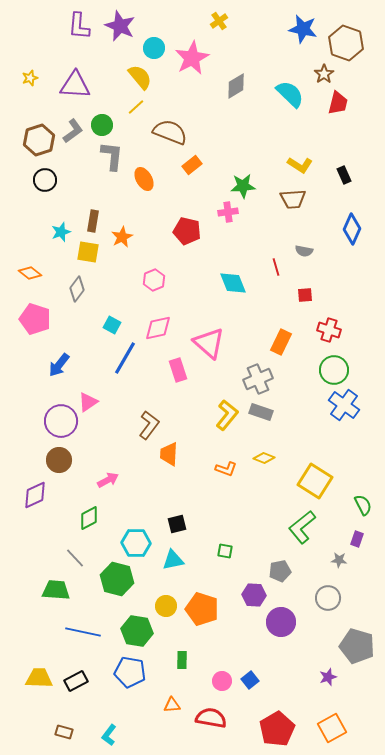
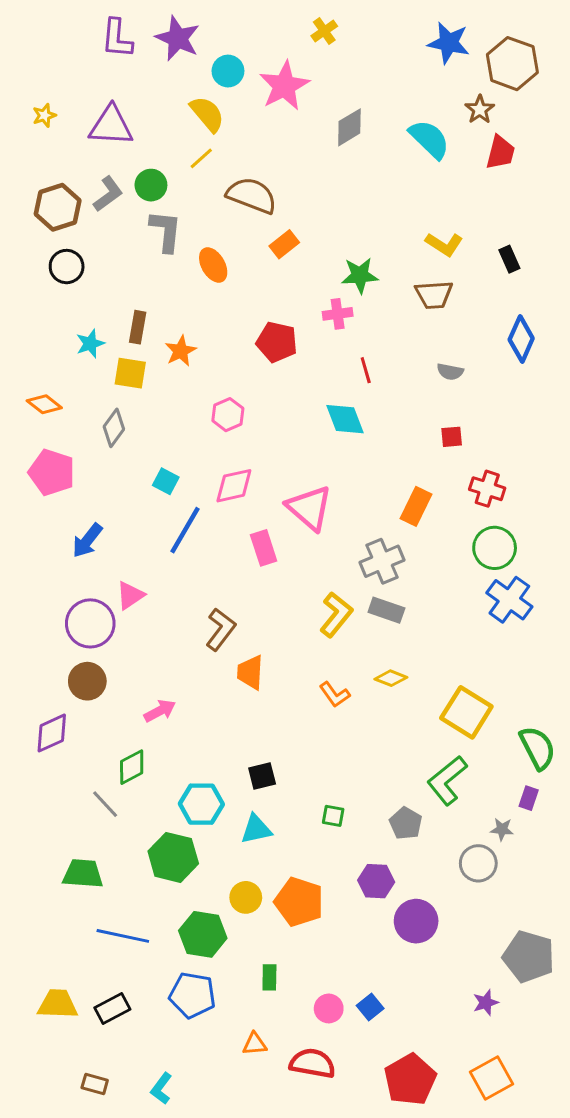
red line: (276, 267) -> (366, 370), moved
orange L-shape: (226, 469) -> (335, 695), turned 35
green semicircle: (363, 505) -> (538, 748), size x1.4
gray line: (75, 558) -> (105, 804), moved
gray pentagon: (280, 571) -> (406, 823), moved, turned -30
gray circle: (328, 598) -> (478, 863), moved

